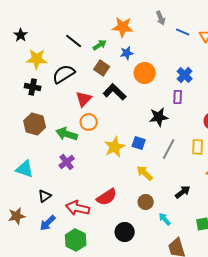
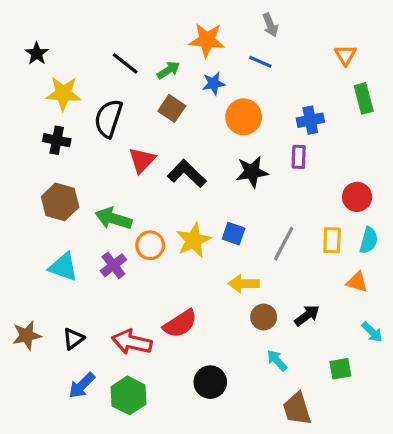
blue line: (183, 32) -> (260, 62), moved
black semicircle: (64, 74) -> (108, 118), turned -40
blue cross: (185, 75) -> (310, 120), turned 35
black L-shape: (115, 92) -> (187, 174), moved
black star: (159, 117) -> (252, 172), moved
orange circle: (89, 122) -> (150, 245), moved
cyan triangle: (25, 169) -> (63, 267), moved
yellow arrow: (145, 173) -> (244, 284), turned -42
black triangle: (45, 196) -> (73, 339), moved
brown circle: (146, 202) -> (264, 317), moved
brown star: (17, 216) -> (27, 335), moved
blue arrow: (48, 223) -> (82, 385), moved

